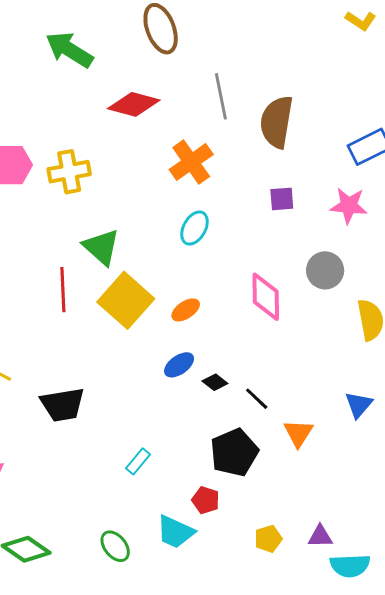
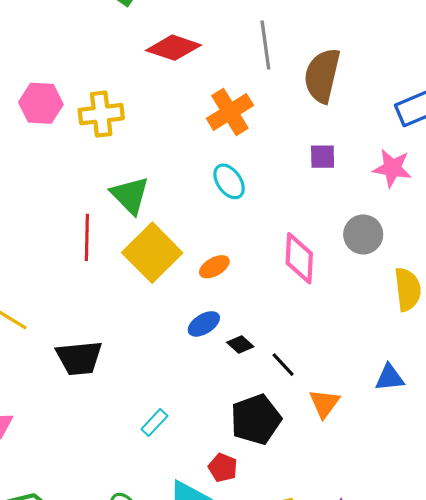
cyan ellipse: (194, 228) -> (229, 181), turned -68
blue triangle: (359, 405) -> (390, 378), turned 40

